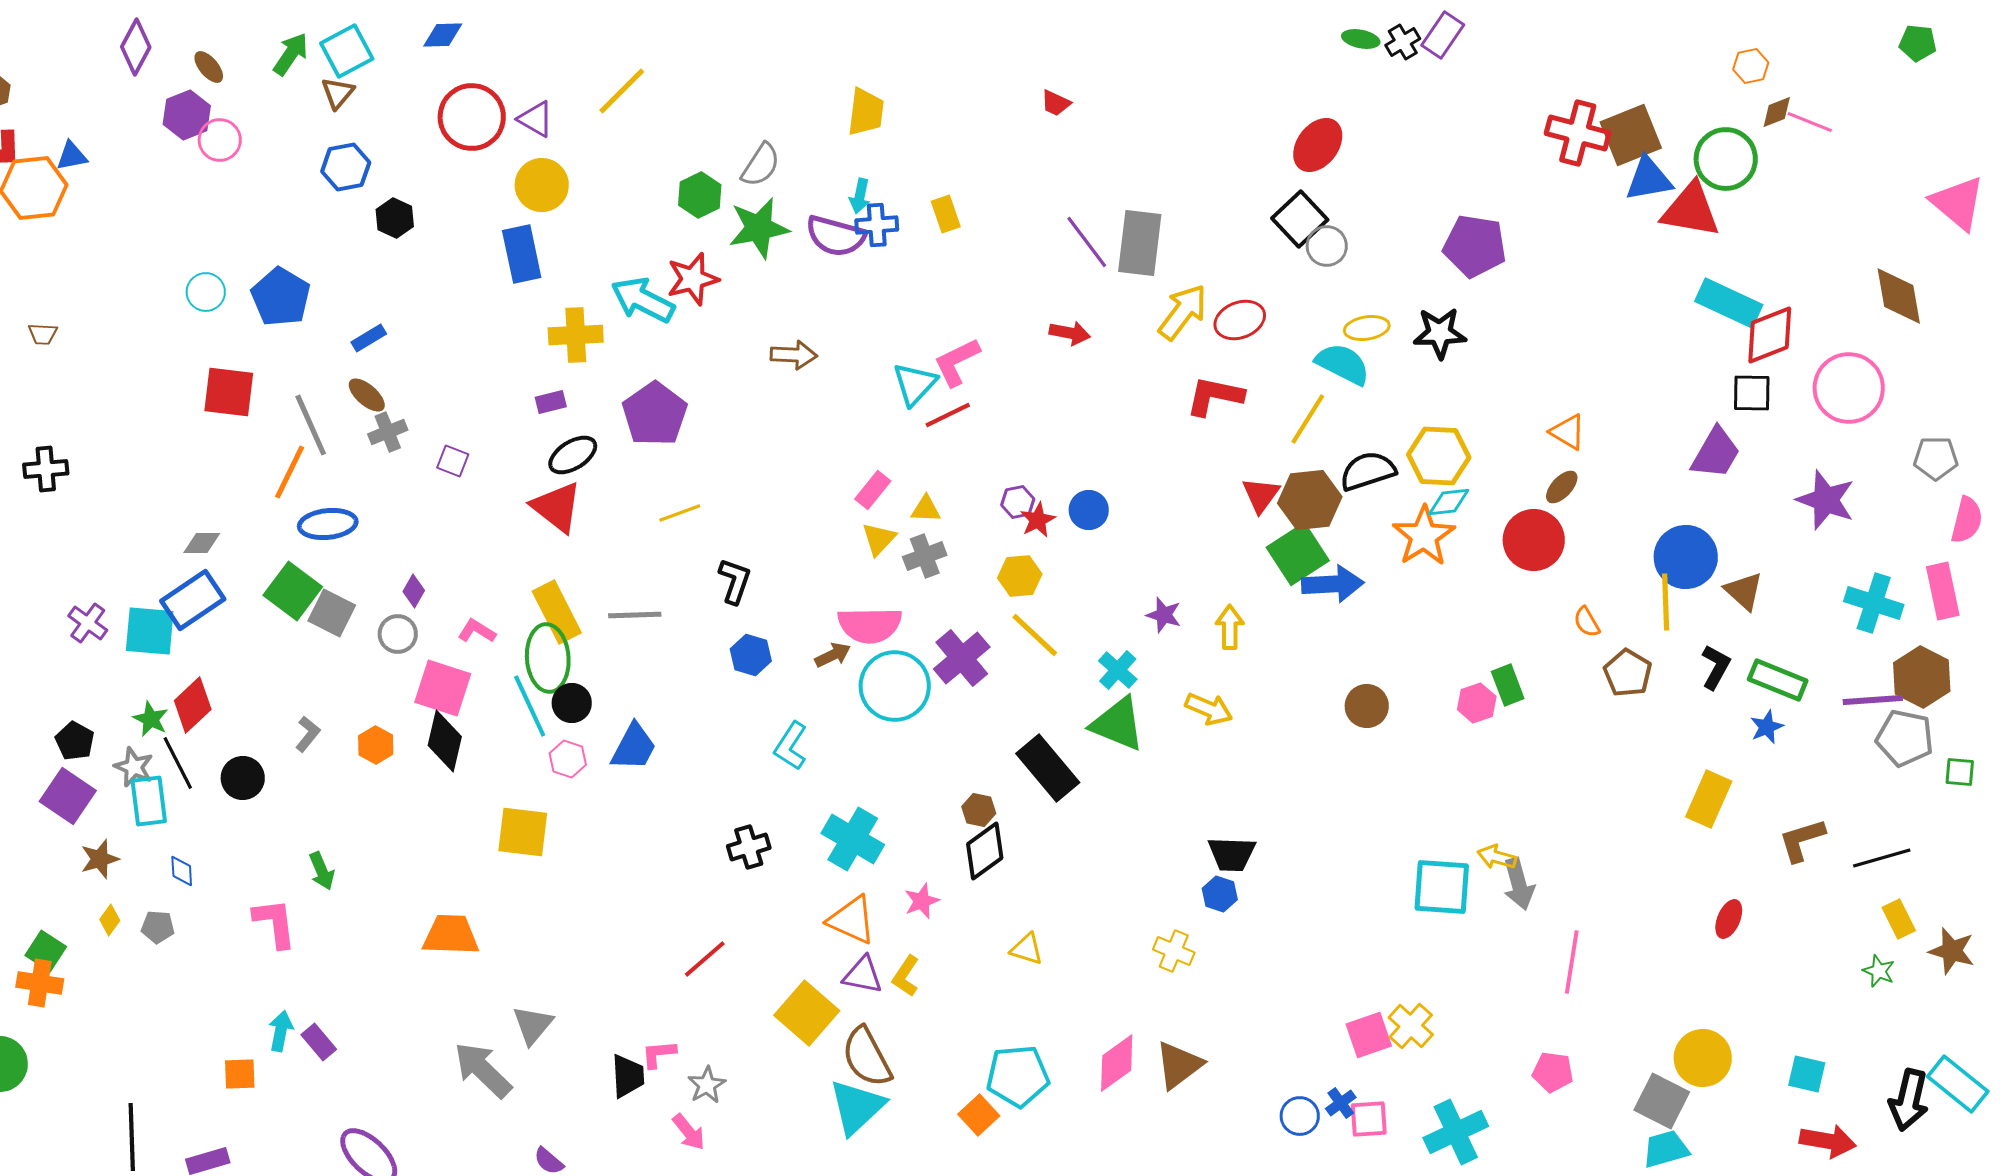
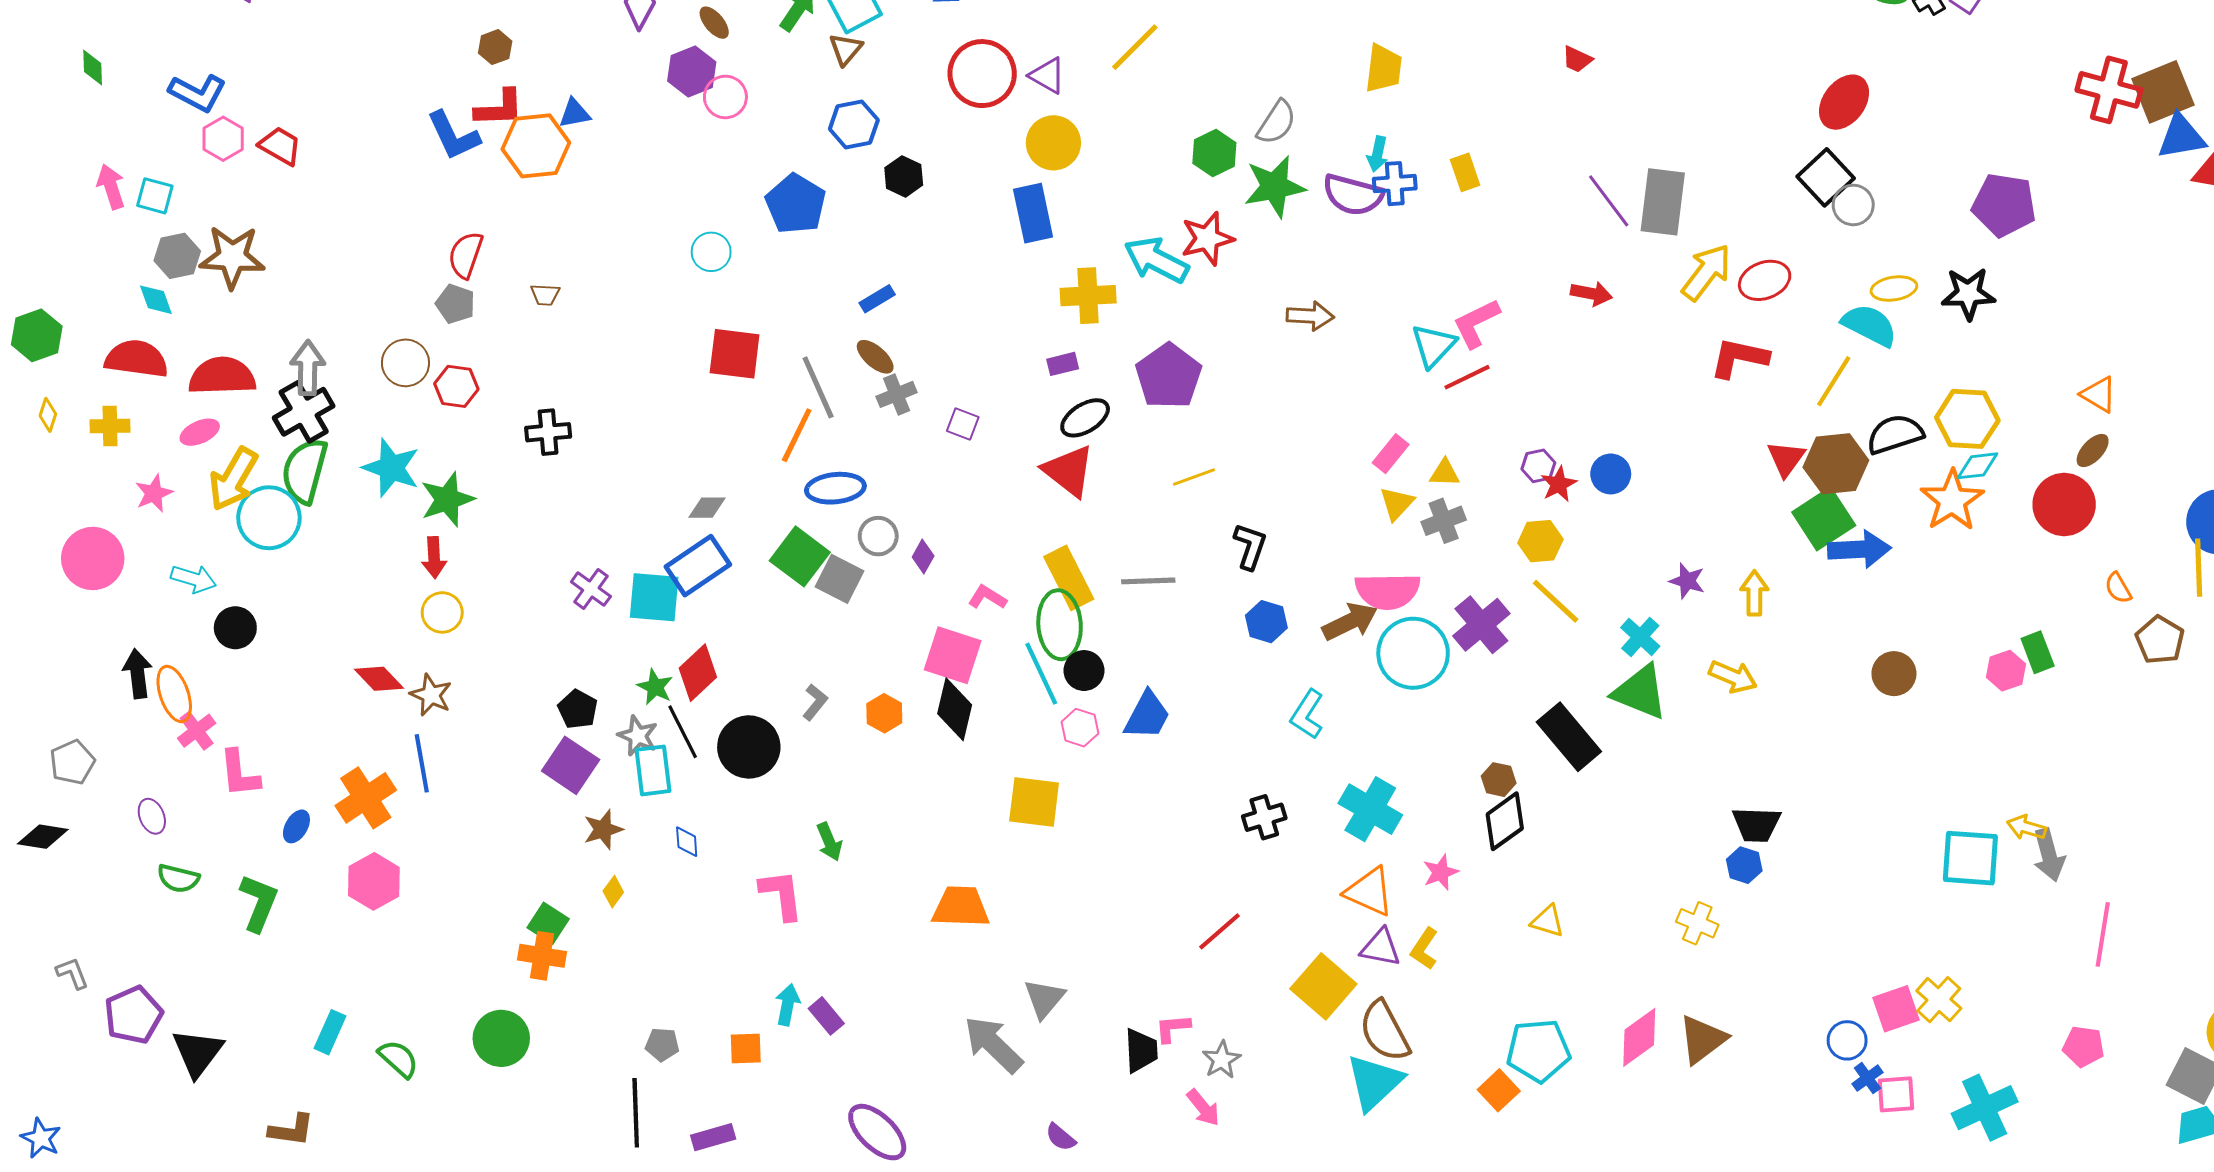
blue pentagon: (281, 297) -> (796, 204), moved
gray circle: (398, 634) -> (878, 536), moved
brown arrow: (833, 655) -> (1350, 622), size x1.5
black circle: (243, 778) -> (749, 747), size x1.4
gray pentagon: (158, 927) -> (662, 1044), moved
blue circle: (1300, 1116) -> (1847, 1040), moved

